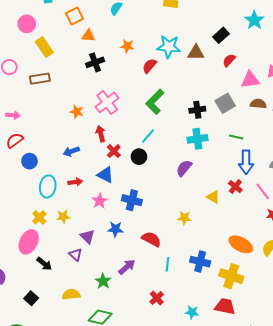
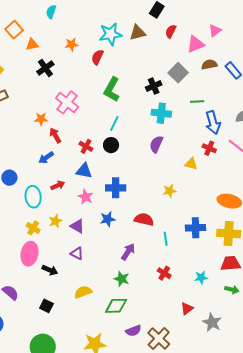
red arrow: (101, 134) -> (55, 135), moved
cyan cross: (197, 139) -> (161, 113), turned 30
purple triangle: (87, 237) -> (77, 226), moved
green star: (103, 281) -> (122, 279), moved

